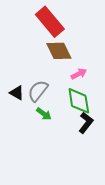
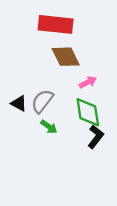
red rectangle: (50, 22) -> (56, 24), turned -44

